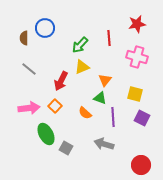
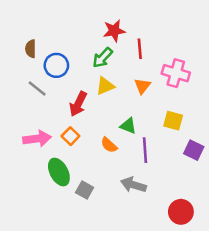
red star: (137, 24) -> (114, 31), moved
blue circle: (45, 28) -> (56, 65), moved
orange triangle: (105, 80) -> (142, 86), moved
purple square: (142, 118) -> (194, 150), moved

